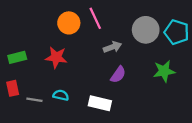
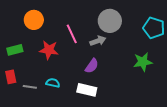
pink line: (95, 18) -> (72, 34), moved
orange circle: (69, 23) -> (34, 20), moved
gray circle: (146, 30) -> (110, 21), moved
purple semicircle: (118, 75) -> (92, 66), moved

